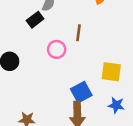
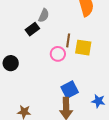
pink circle: (57, 49) -> (58, 54), moved
yellow square: (111, 72) -> (83, 48), moved

